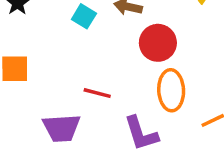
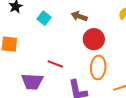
cyan square: (84, 16) -> (44, 18), moved

